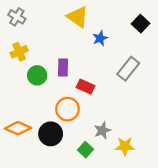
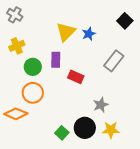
yellow triangle: (78, 17) -> (66, 32), moved, turned 40
orange circle: (67, 109) -> (33, 93), moved
gray star: (102, 130) -> (101, 105), moved
black circle: (51, 134) -> (85, 128), moved
green square: (85, 150) -> (62, 133), moved

